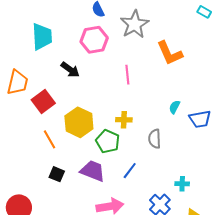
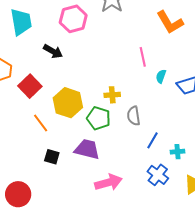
orange L-shape: (170, 53) -> (170, 22), moved
pink line: (127, 75) -> (143, 57), moved
gray semicircle: (155, 139) -> (134, 116), moved
blue line: (130, 171) -> (153, 140), moved

